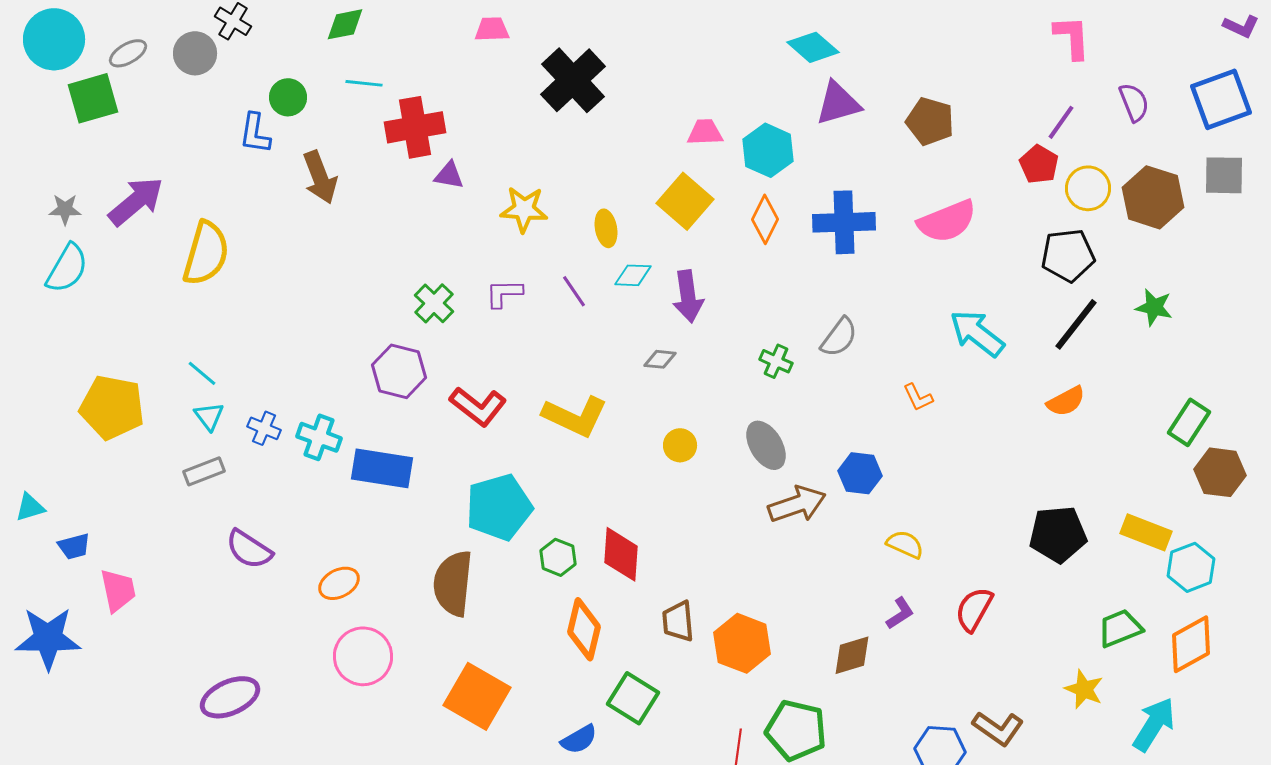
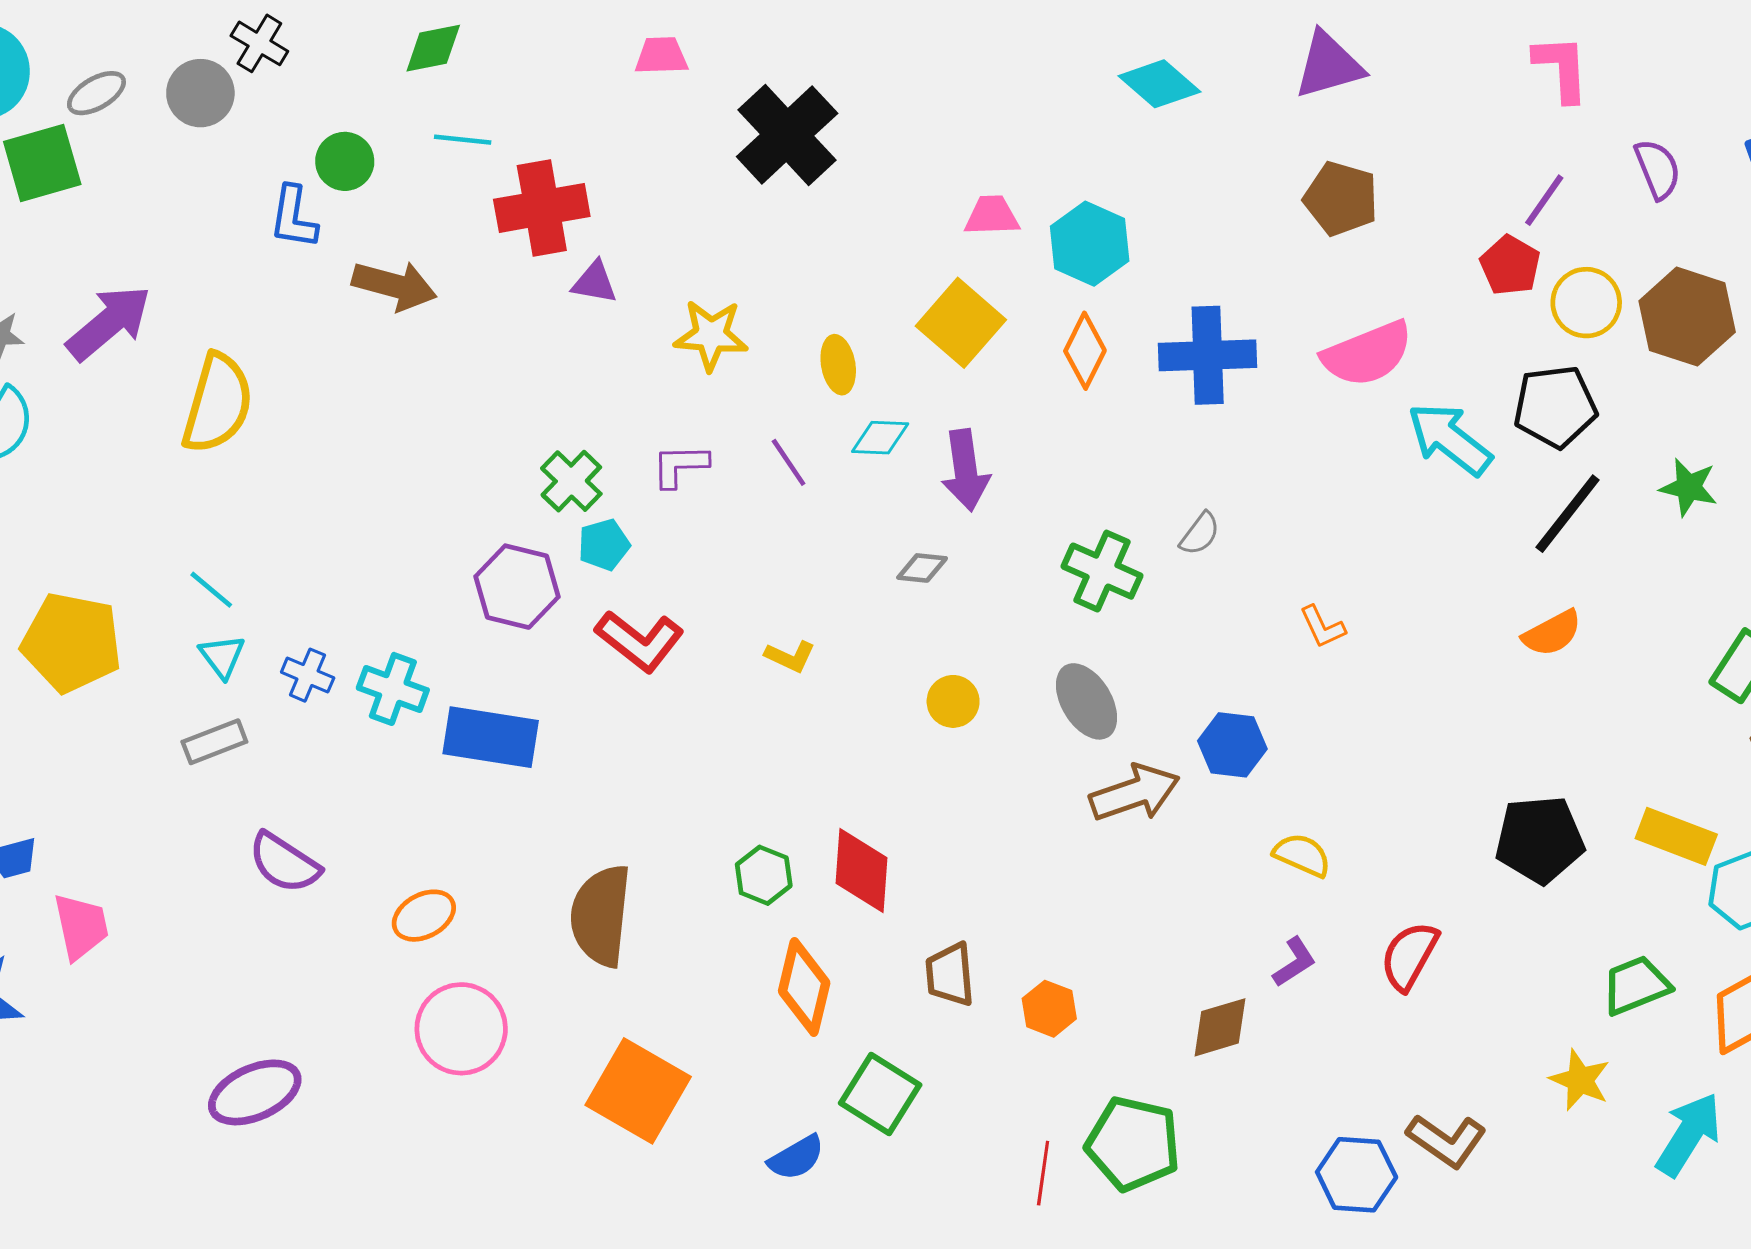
purple triangle: (838, 103) -> (1329, 65), moved
brown arrow: (320, 177) -> (394, 286), turned -54
cyan arrow: (977, 333) -> (1450, 439), moved
gray semicircle: (839, 337) -> (1200, 534), size x0.7
green cross: (776, 361) -> (1102, 571), size x1.5
yellow L-shape: (575, 416) -> (790, 656), size x0.5
cyan pentagon: (499, 507) -> (604, 545), moved, size x0.5
orange hexagon: (742, 643) -> (1049, 1009), size x0.6

